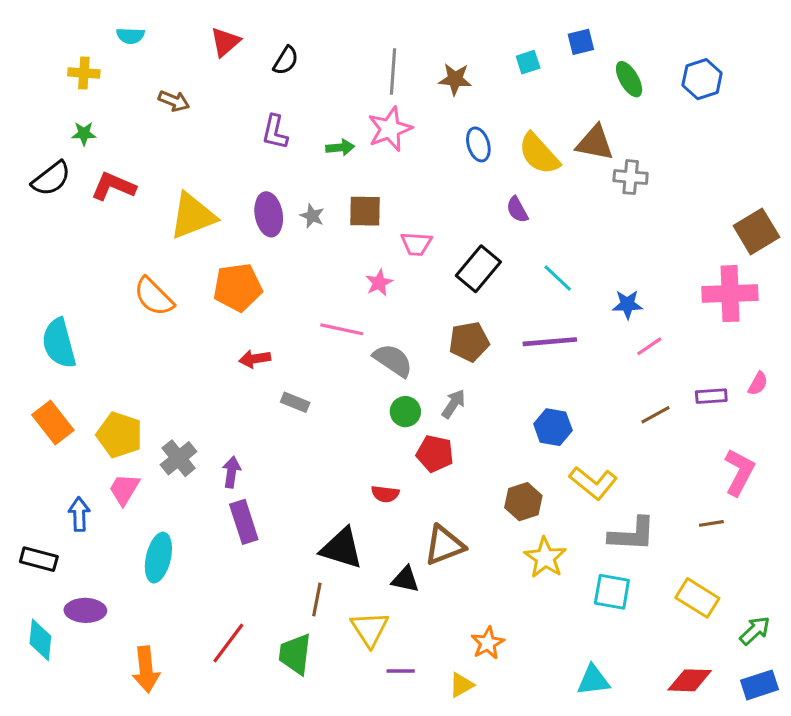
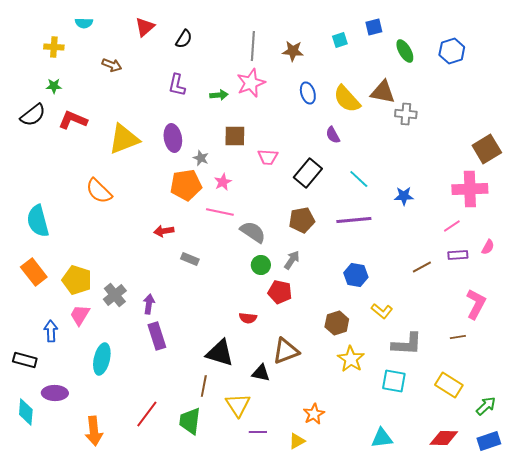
gray star: (312, 216) -> (201, 158), moved
pink star: (379, 283) -> (223, 182), moved
orange pentagon: (238, 287) -> (186, 185), moved
pink line: (649, 346) -> (452, 226), moved
yellow L-shape: (593, 483) -> (382, 311), size x0.7

